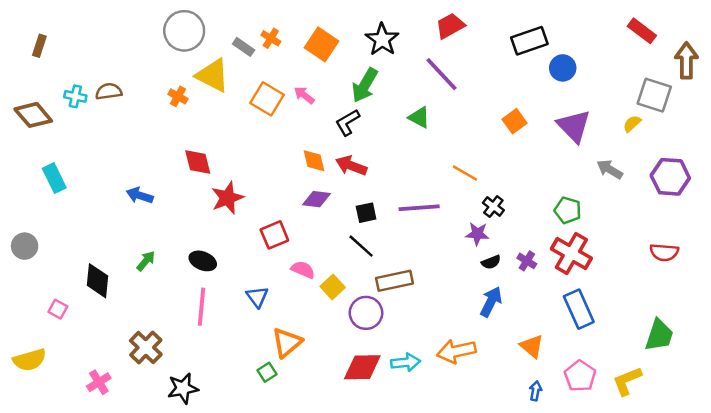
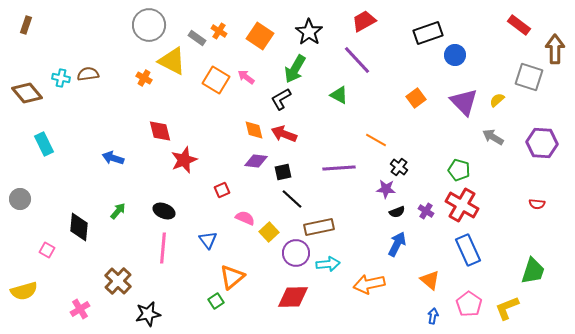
brown rectangle: (39, 46) -> (26, 25), moved
yellow semicircle: (632, 124) -> (497, 100), moved
black square: (366, 213) -> (283, 172), moved
red square: (274, 235) -> (222, 190), size x0.7
red semicircle: (664, 252) -> (537, 204), size x0.7
cyan arrow: (406, 362) -> (328, 264), moved

